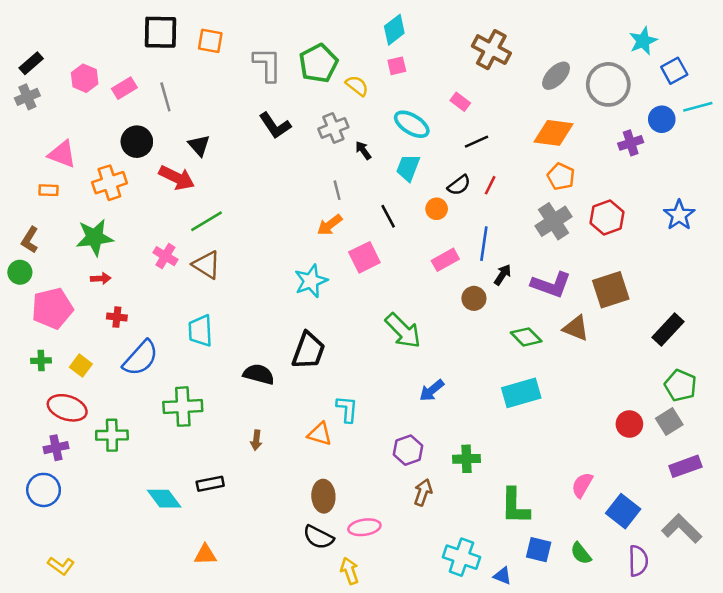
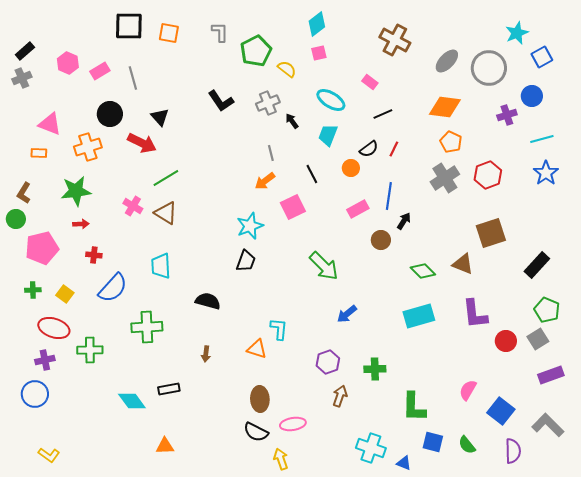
gray L-shape: (267, 65) -> (220, 32), moved, size x0.7
cyan line: (698, 107) -> (542, 139), moved
purple L-shape: (551, 285) -> (475, 314), moved, turned 64
black trapezoid: (308, 351) -> (246, 261), moved, size x0.7

